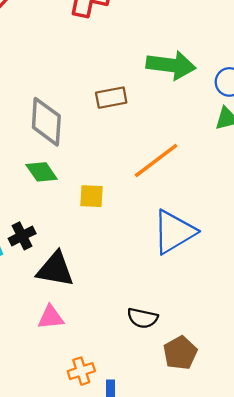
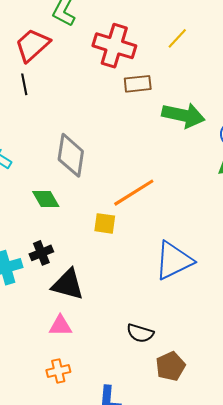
brown rectangle: (111, 98) -> (138, 84), moved
orange line: (156, 161) -> (134, 193), moved
green diamond: (42, 172) -> (46, 199), moved
orange cross: (81, 371) -> (58, 371), moved

